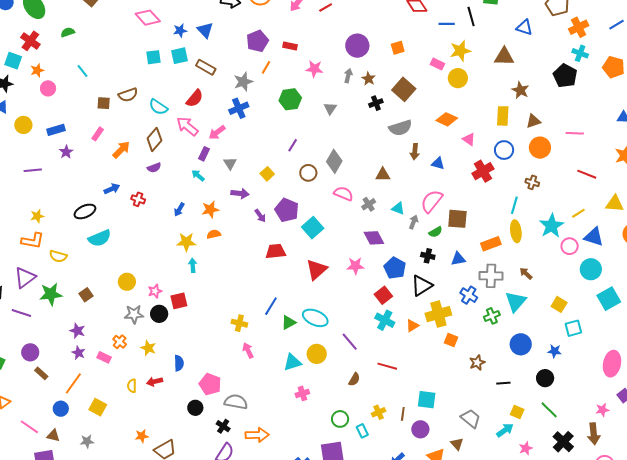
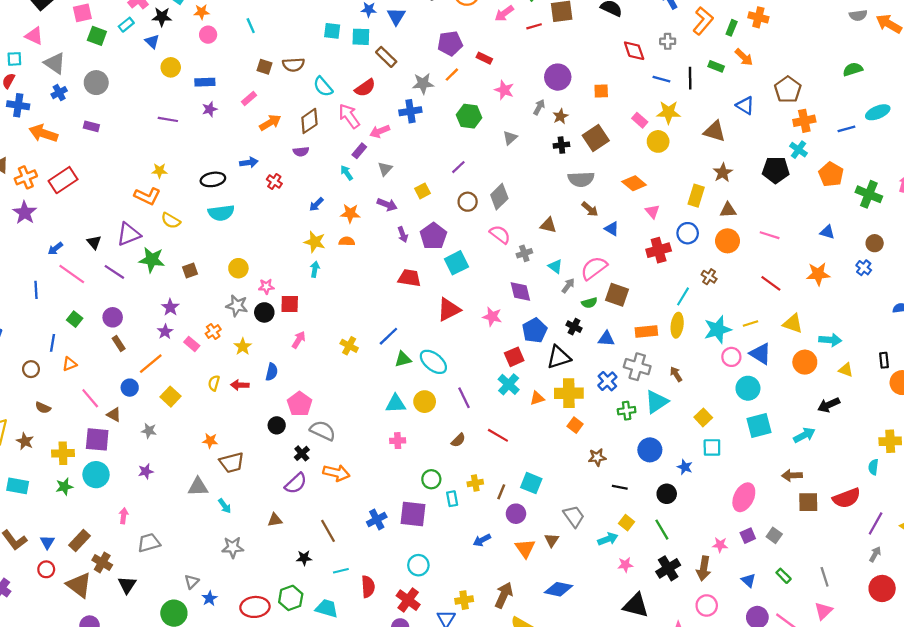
black pentagon: (565, 76) -> (776, 170), turned 30
brown arrow: (415, 152) -> (590, 209), turned -70
pink arrow: (248, 350) -> (299, 340), moved, turned 42

